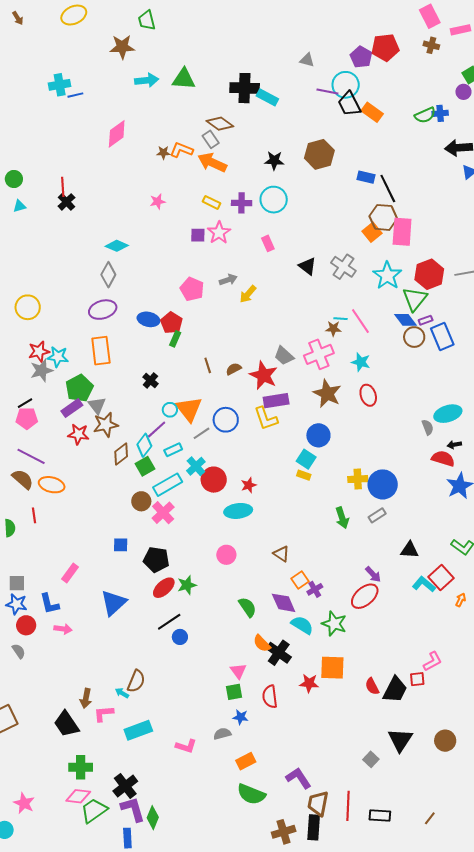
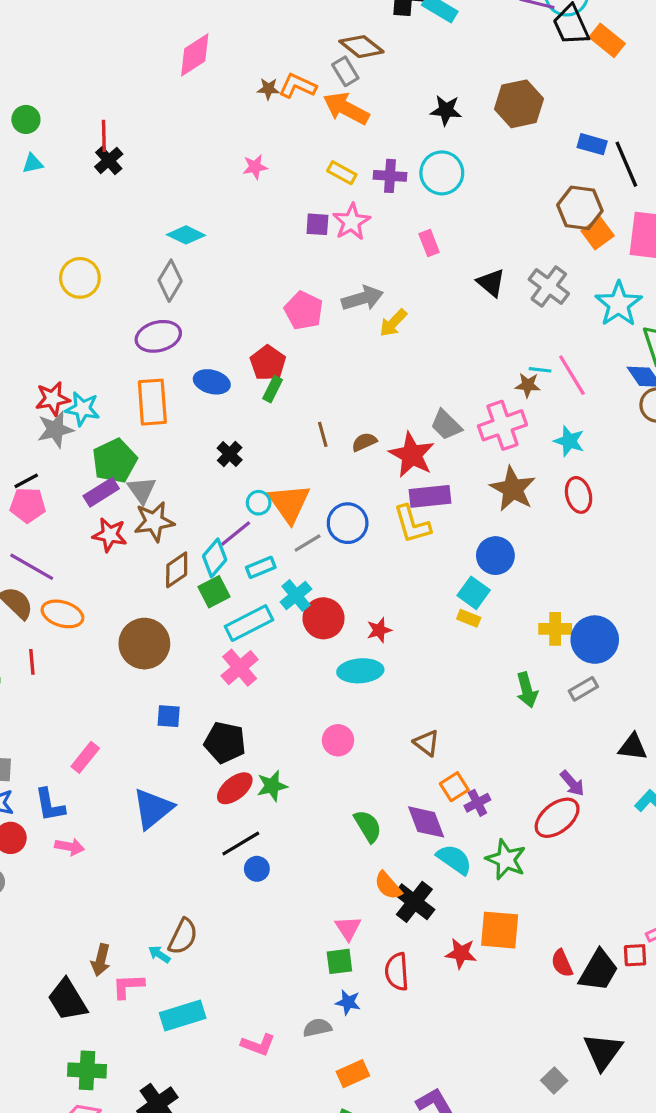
brown hexagon: (383, 217) -> (580, 208), moved
gray arrow: (228, 280) -> (363, 298), size x1.4
yellow circle: (28, 307) -> (80, 278), moved
blue ellipse: (148, 319) -> (212, 382), moved
brown circle: (141, 501) -> (144, 644), moved, size x1.6

